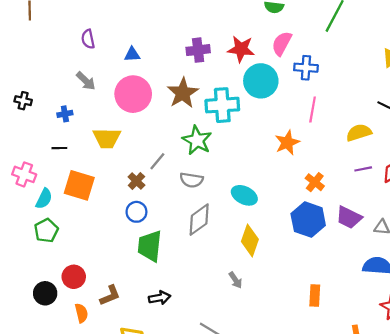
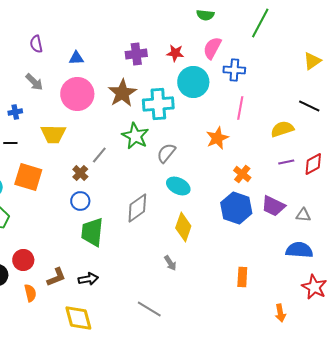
red star: (241, 49) -> (175, 53), size x0.7
gray semicircle: (191, 180) -> (166, 153), moved, turned 120
black arrow: (160, 298) -> (88, 279), moved

